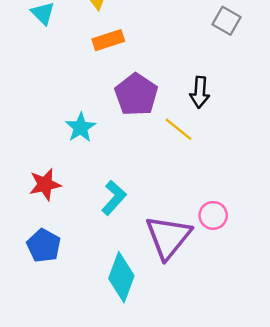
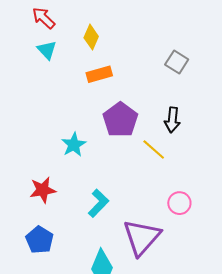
gray square: (227, 21) -> (177, 62), moved
pink circle: (213, 215) -> (179, 203), moved

